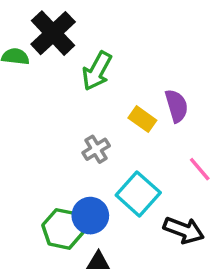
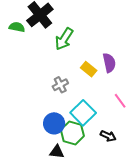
green hexagon: (63, 229) -> (72, 133), moved
black arrow: (184, 230) -> (108, 136), size x0.7

